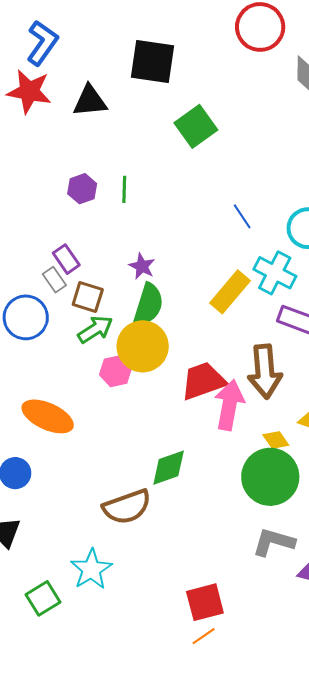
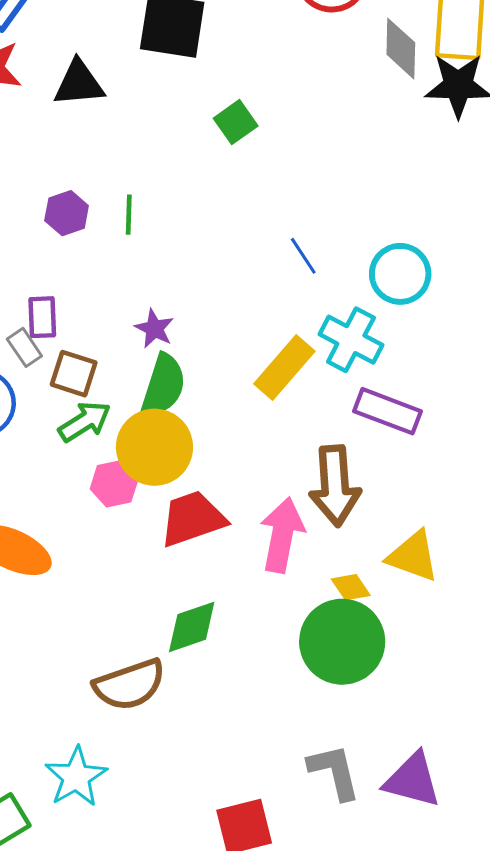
green square: (196, 126) -> (236, 122), size x0.7
purple rectangle: (66, 259) -> (42, 317), turned 32
red trapezoid: (203, 381) -> (192, 519), moved
gray L-shape: (274, 542) -> (334, 772), moved, turned 60

